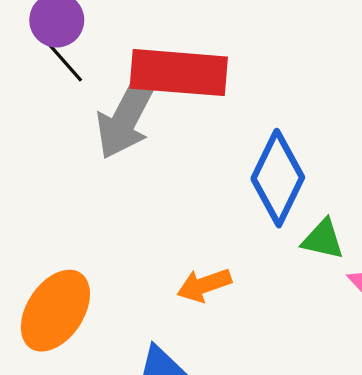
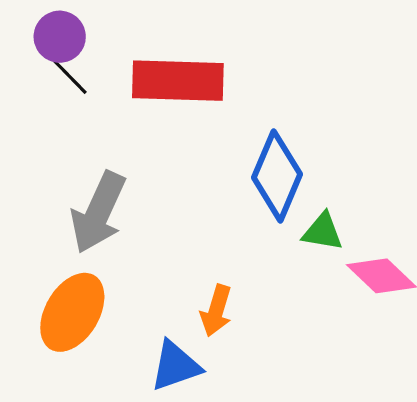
gray arrow: (126, 117) -> (98, 212), moved
orange arrow: (204, 285) -> (216, 311), moved, turned -51

